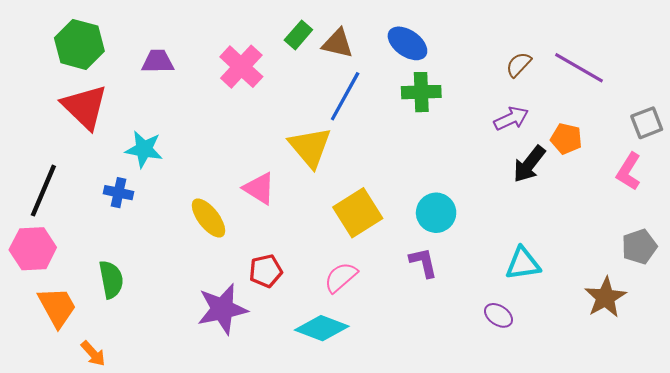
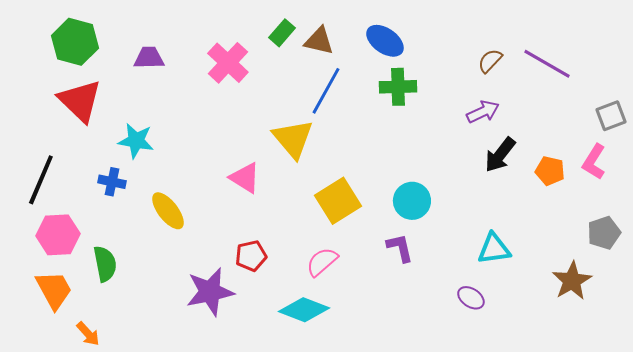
orange pentagon: (566, 139) -> (550, 171), moved
yellow ellipse: (209, 218) -> (168, 211), moved
pink hexagon: (33, 249) -> (58, 235), moved

